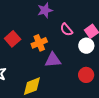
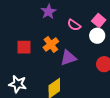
red square: (13, 39) -> (24, 47), turned -35

